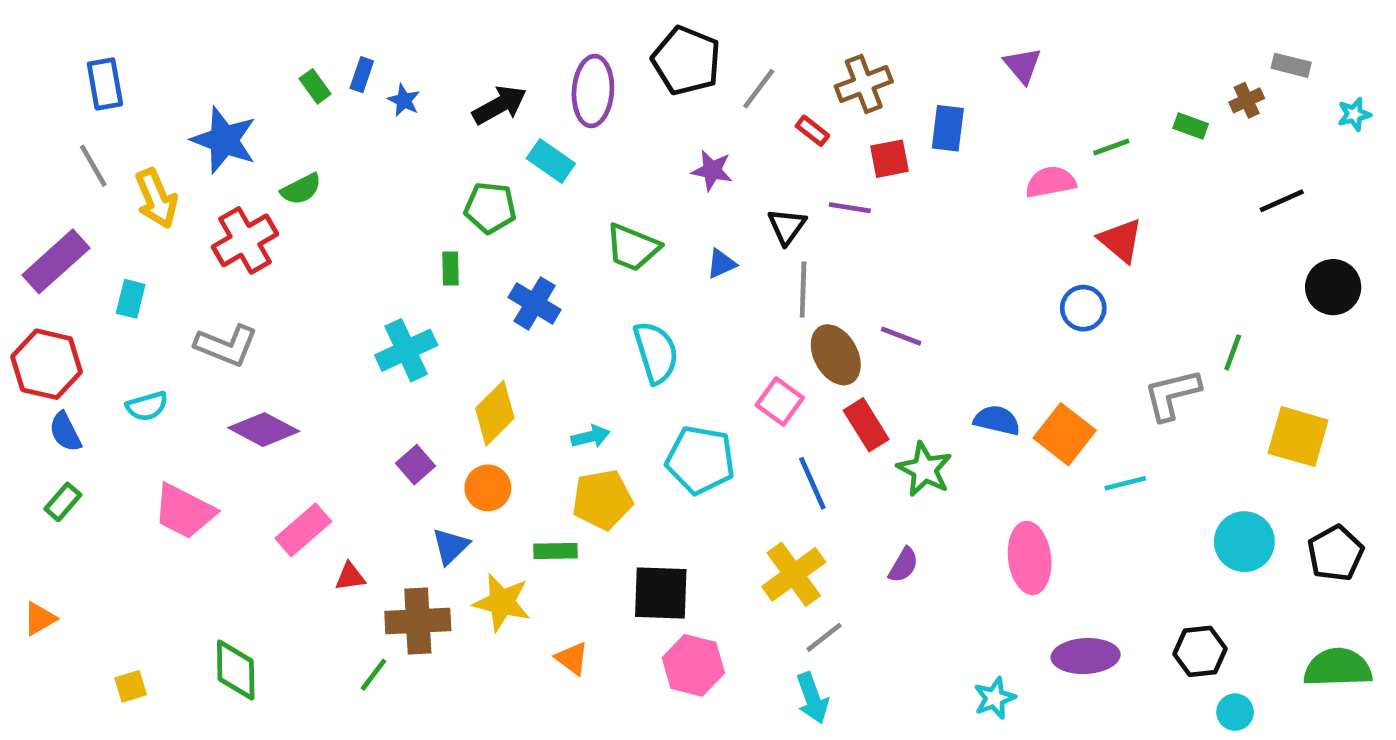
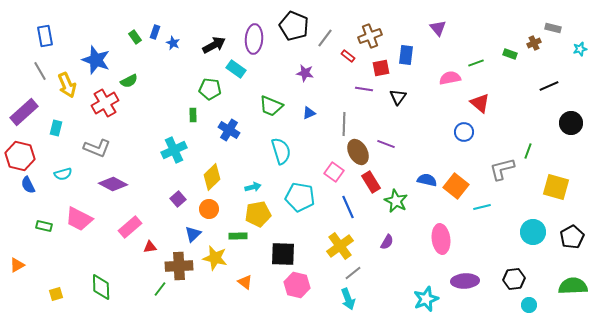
black triangle: (787, 226) -> (398, 97), moved
green rectangle: (63, 502) -> (44, 226), moved, turned 63
cyan star: (995, 698) -> (426, 299), size x1.4

